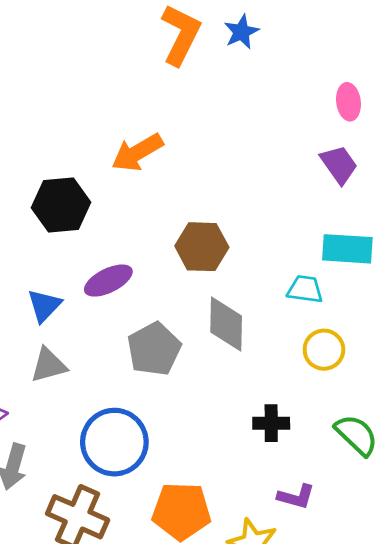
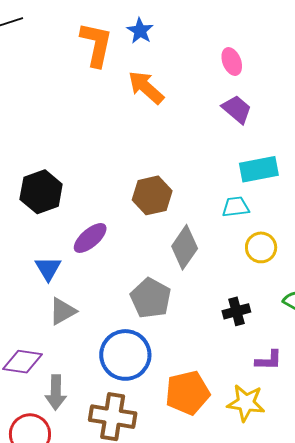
orange arrow: (137, 152) -> (146, 87), moved, turned 87
gray diamond: (226, 324) -> (185, 247), turned 48
gray pentagon: (154, 349) -> (151, 298), moved

